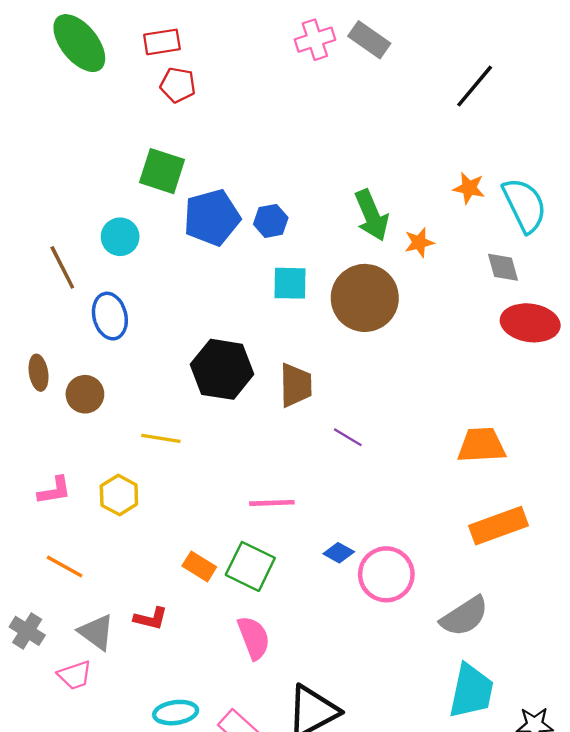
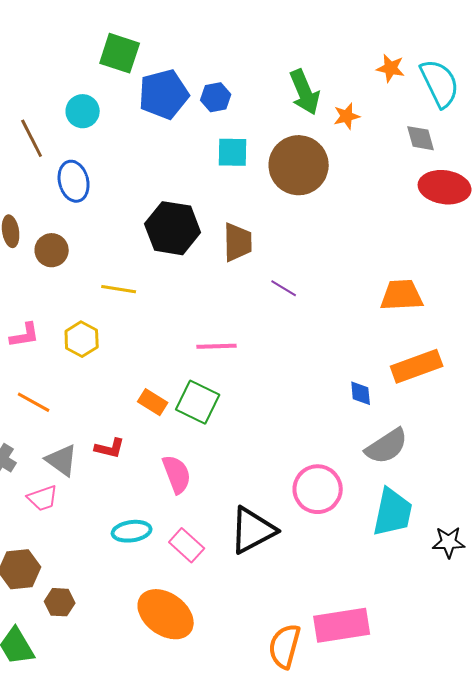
blue diamond: (339, 553) -> (361, 393), moved, turned 56
pink circle: (386, 574) -> (318, 489), moved
pink semicircle: (254, 638) -> (177, 474), moved

